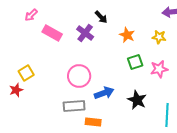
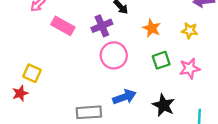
purple cross: (85, 33) -> (102, 26), turned 30
yellow square: (26, 73) -> (32, 73), turned -35
pink circle: (79, 76) -> (114, 55), moved

